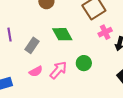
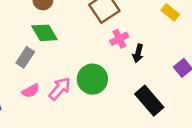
green diamond: (62, 34) -> (45, 33), moved
green circle: (84, 63) -> (92, 79), size x1.5

